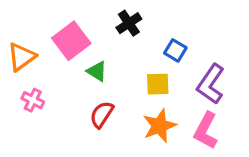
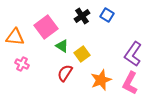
blue square: (175, 50) -> (107, 15), moved
orange triangle: (22, 57) -> (15, 37), turned 42
yellow square: (158, 84) -> (82, 54), moved, turned -35

